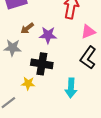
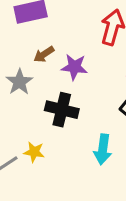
gray star: (12, 48) -> (19, 82), turned 30
yellow star: (28, 83) -> (34, 152), moved

